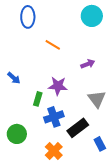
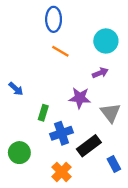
cyan circle: (92, 16) -> (106, 41), moved
blue ellipse: (28, 17) -> (54, 19), moved
purple star: (58, 86) -> (80, 98), moved

